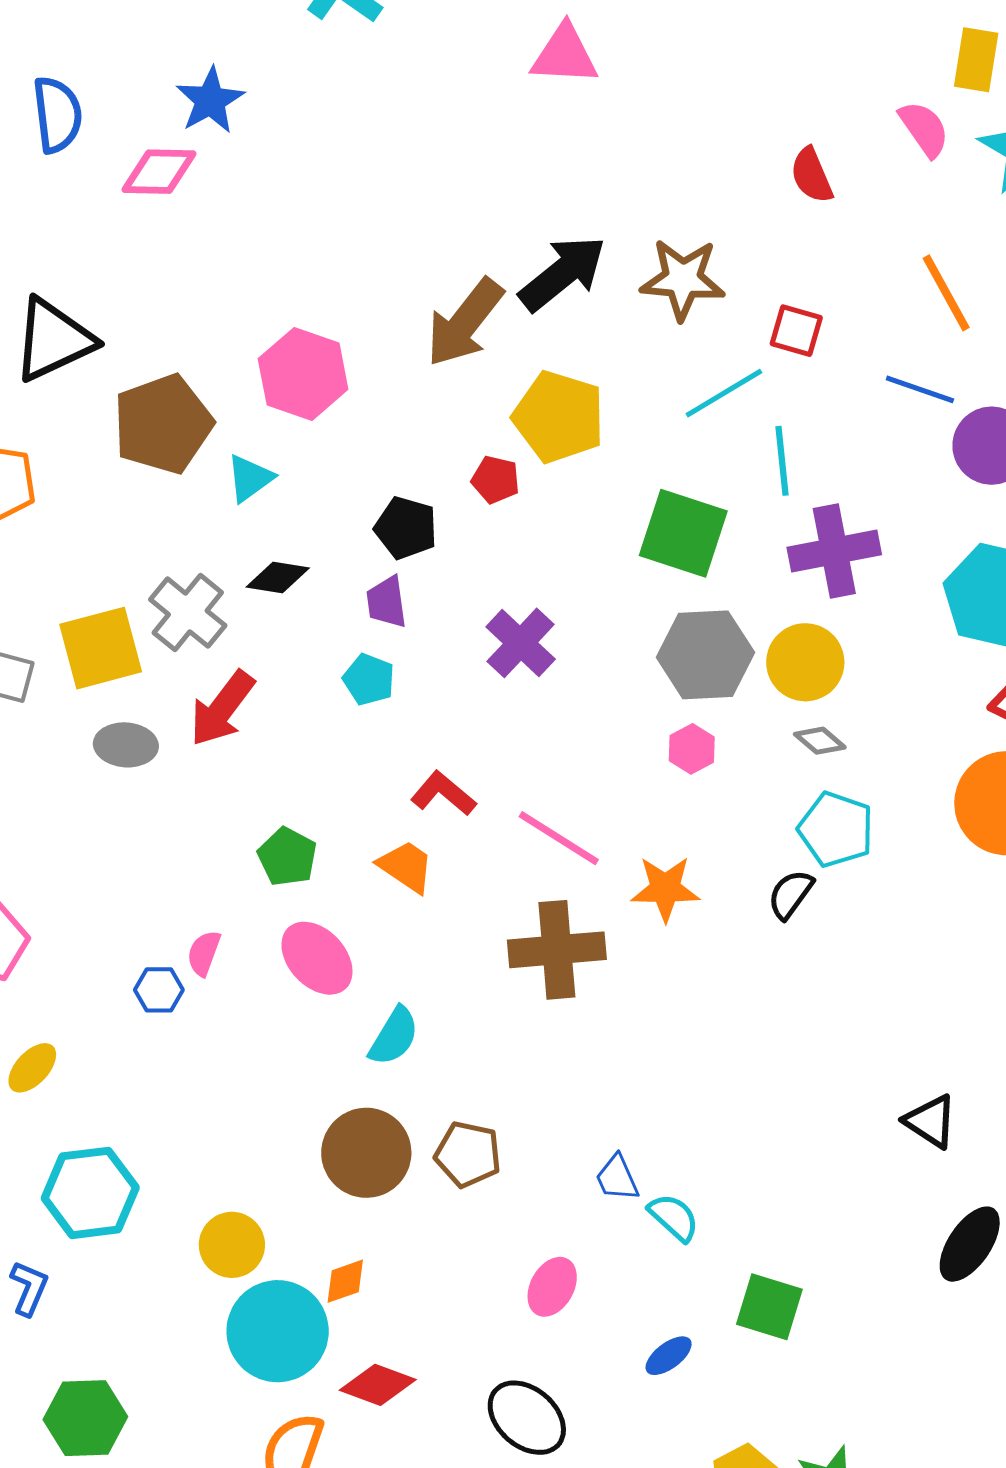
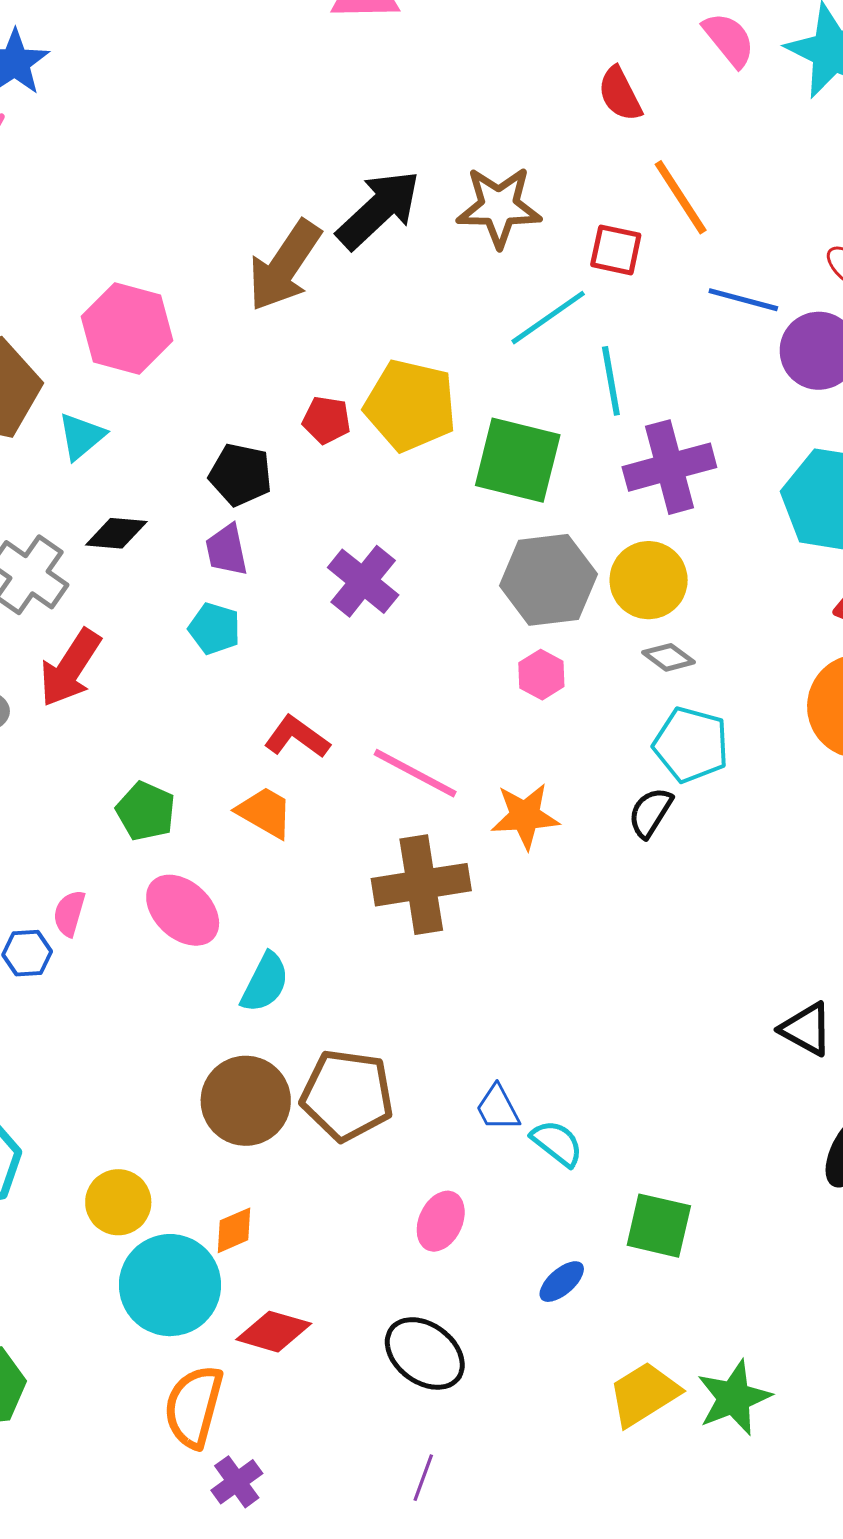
orange line: (946, 293) -> (681, 197), moved
yellow pentagon: (559, 417) -> (410, 405), moved
brown pentagon: (468, 1154) -> (347, 1095), size x1.4

